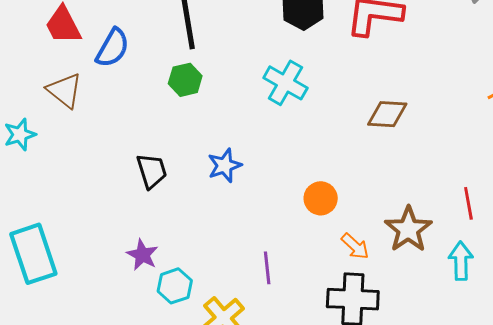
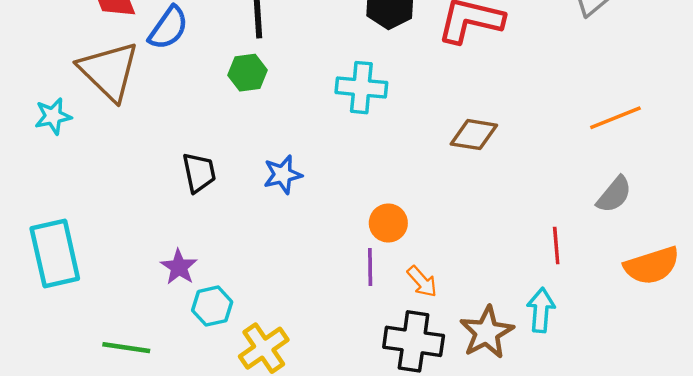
cyan cross: (285, 83) -> (361, 88), turned -30
brown triangle: (65, 90) -> (109, 71), size x1.5
brown star: (408, 229) -> (487, 332), moved
purple line: (267, 268) -> (370, 267), moved

